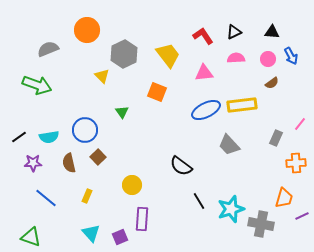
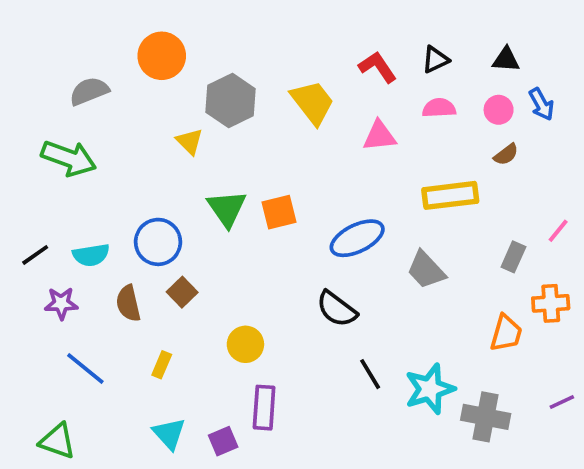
orange square: (157, 92) -> (279, 212), moved, turned -36
blue ellipse: (206, 110) -> (357, 238), moved
green triangle: (122, 112) -> (227, 208), size x1.6
orange trapezoid: (284, 198) -> (506, 333), moved

